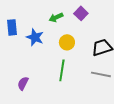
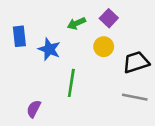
yellow circle: (67, 42) -> (104, 47), moved
green line: (62, 70) -> (71, 83), moved

